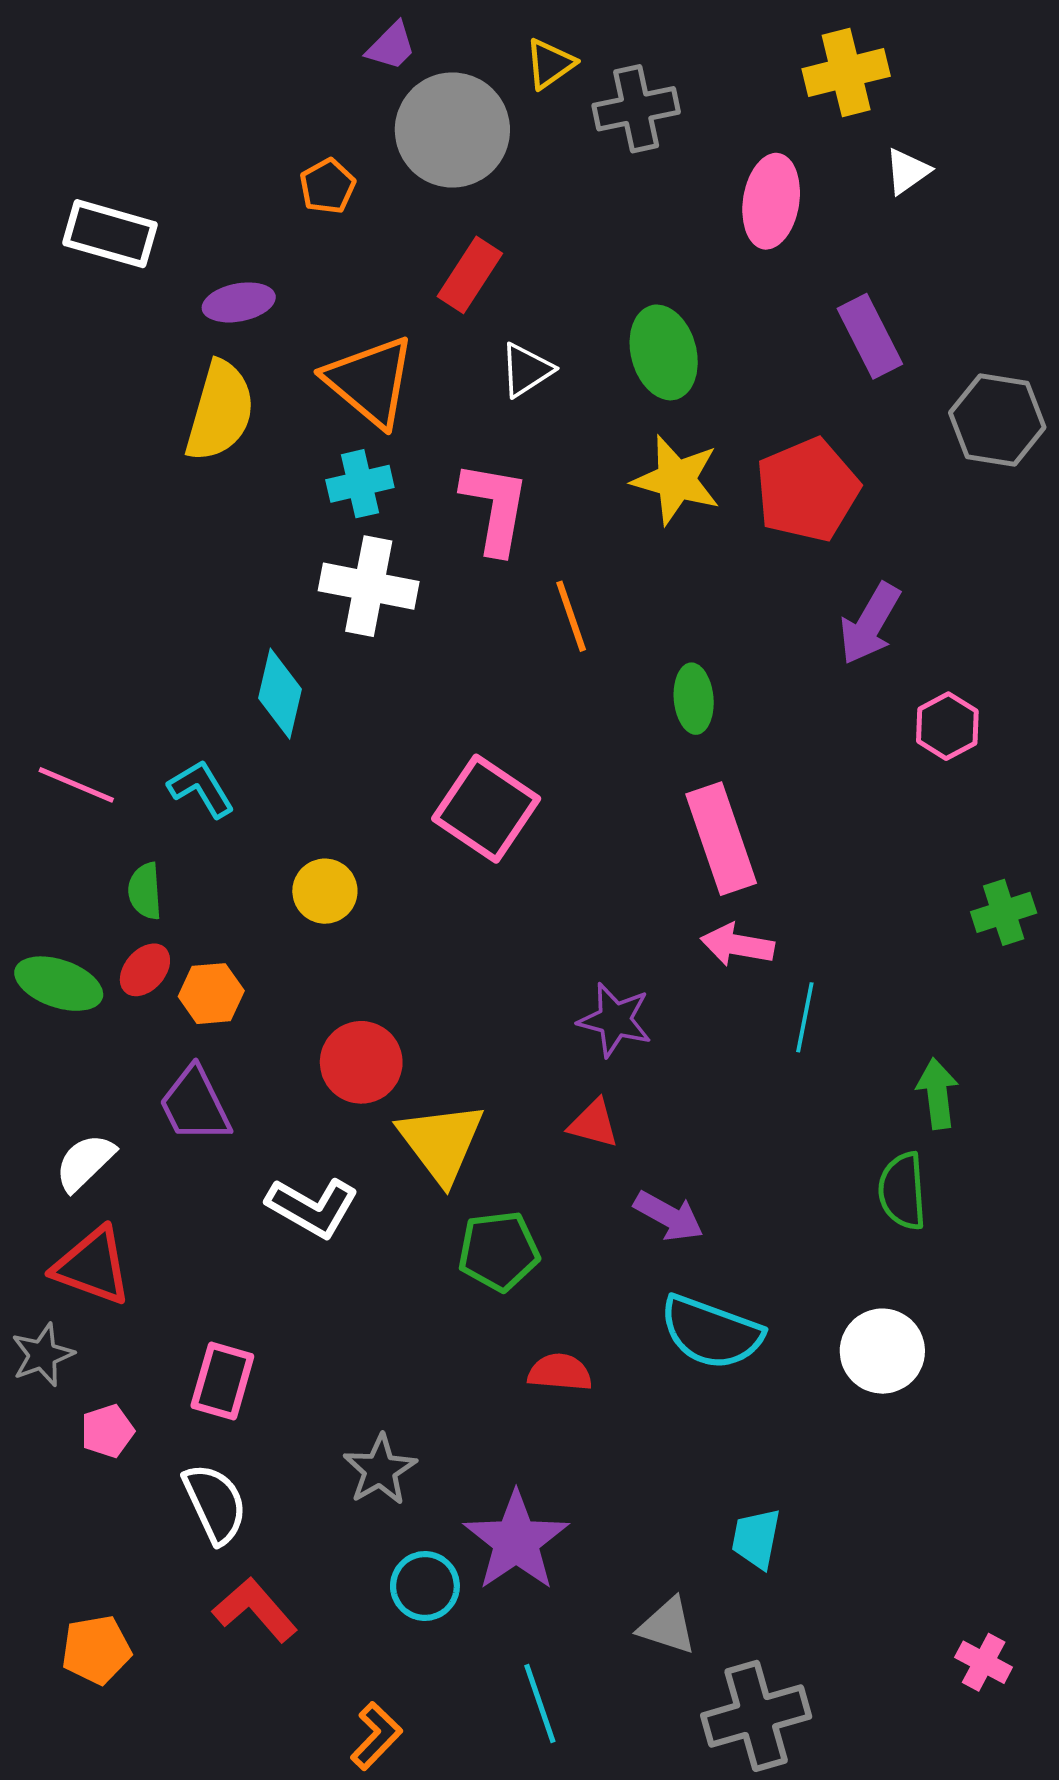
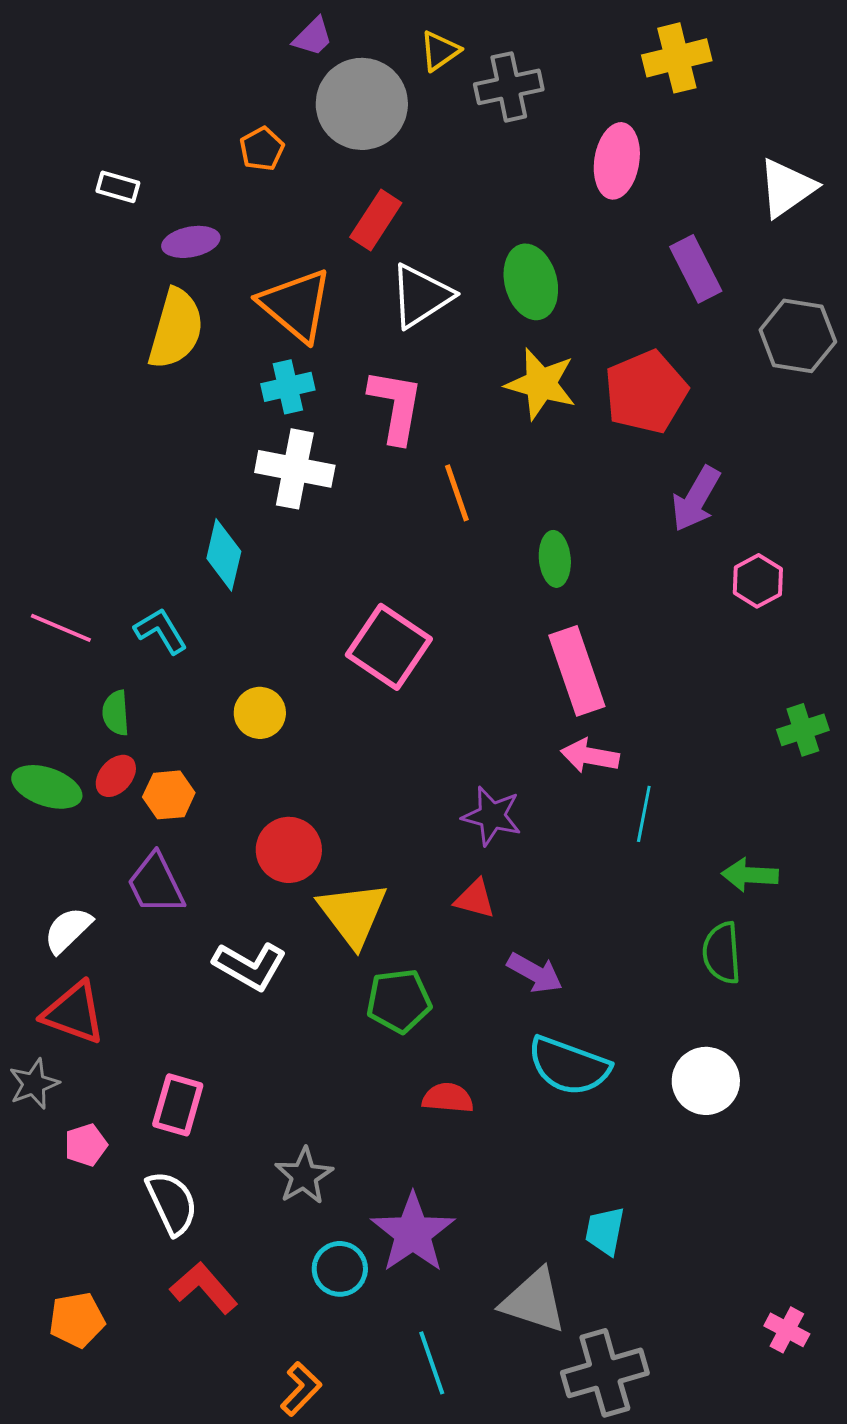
white triangle: (907, 171) -> (787, 188), moved, size x1.6
white rectangle: (110, 234) -> (118, 187), moved, size x0.6
white triangle: (526, 370) -> (421, 296), size x1.5
green arrow: (937, 1094) -> (750, 875), turned -80
gray triangle: (667, 1626) -> (534, 1301), size x1.4

